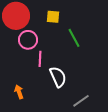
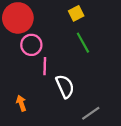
yellow square: (53, 17) -> (76, 13), moved, turned -32

